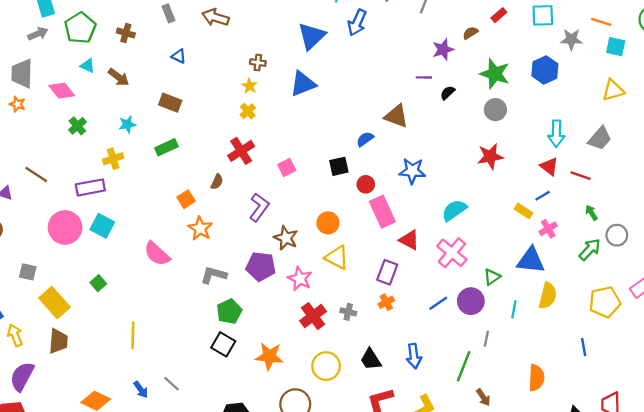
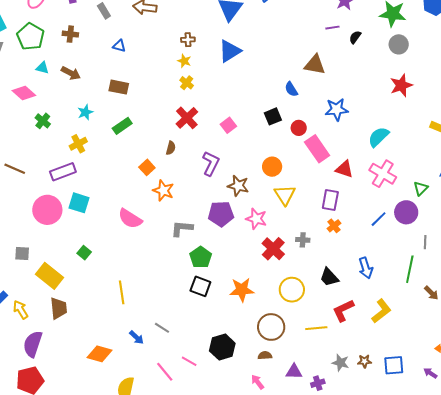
blue semicircle: (365, 139) -> (291, 89), turned -77
yellow triangle: (337, 257) -> (285, 195), turned 40

